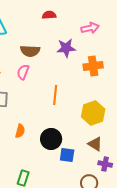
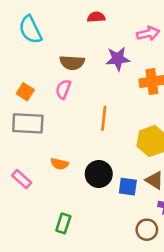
orange semicircle: (20, 131) -> (59, 164), turned 88
blue square: (67, 155) -> (128, 187), moved

